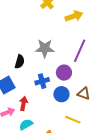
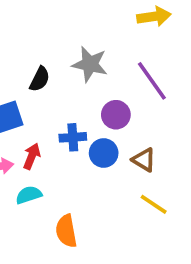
purple line: (80, 51) -> (152, 81), turned -70
blue cross: (42, 81) -> (73, 137), moved
yellow line: (73, 120) -> (154, 204), moved

